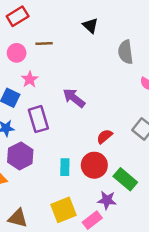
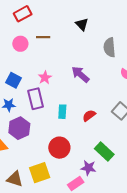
pink star: (30, 79) -> (45, 78), moved
purple arrow: (74, 98) -> (80, 74), moved
red circle: (94, 165) -> (59, 148), moved
cyan rectangle: (65, 167) -> (62, 112), moved
yellow square: (64, 210) -> (40, 173), moved

